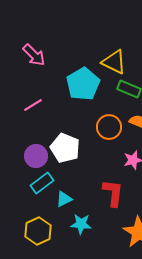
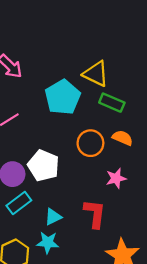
cyan triangle: (64, 199) -> (53, 217), moved
cyan star: (81, 224) -> (48, 242), moved

